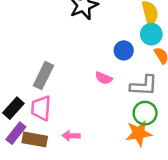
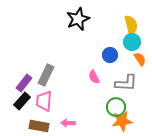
pink semicircle: (104, 78) -> (94, 77), turned 40
green circle: (145, 113) -> (116, 107), moved
purple rectangle: (16, 133) -> (24, 83), moved

